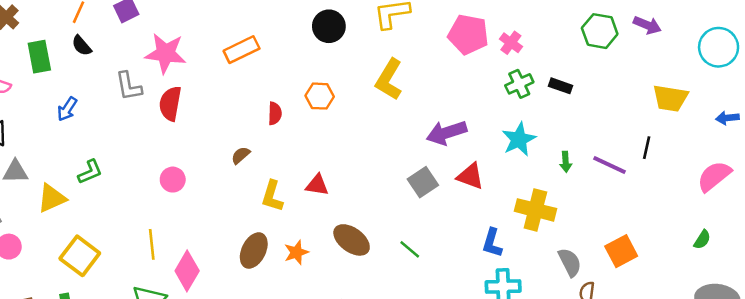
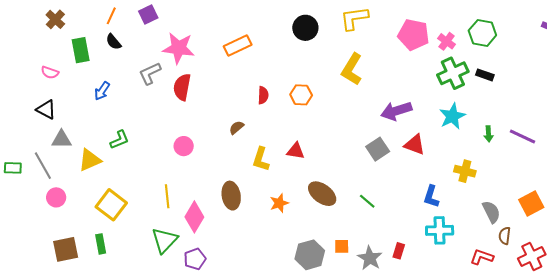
green hexagon: (600, 31) -> (482, 33), moved
green cross: (519, 84) -> (453, 73), size x1.4
gray L-shape: (129, 86) -> (150, 73), turned 75
orange hexagon: (320, 96) -> (301, 95), moved
yellow cross: (535, 210) -> (465, 171), size x0.7
brown ellipse: (254, 250) -> (231, 196), moved, turned -36

